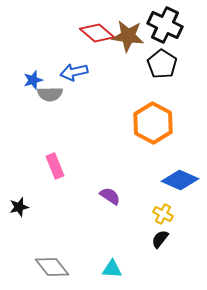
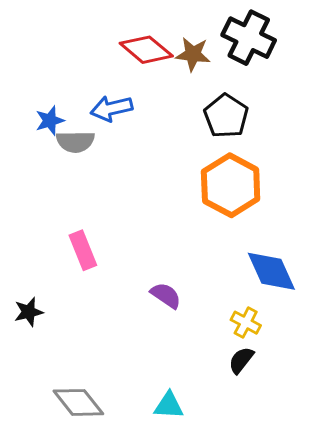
brown star: (128, 36) -> (193, 54), size x0.7
black pentagon: (162, 64) -> (226, 116), moved
blue diamond: (180, 180) -> (271, 271), turned 42

